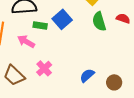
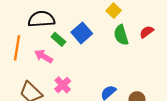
red semicircle: (123, 18) -> (147, 32), turned -56
green rectangle: (40, 25) -> (58, 39), turned 32

